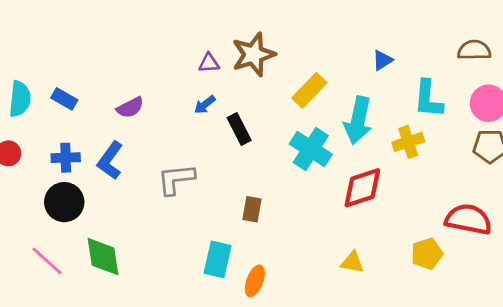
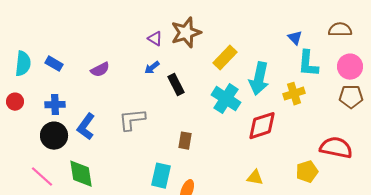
blue triangle: (382, 60) -> (295, 38), moved, turned -42
purple triangle: (209, 63) -> (155, 39), turned 35
blue L-shape: (110, 161) -> (86, 127), moved

